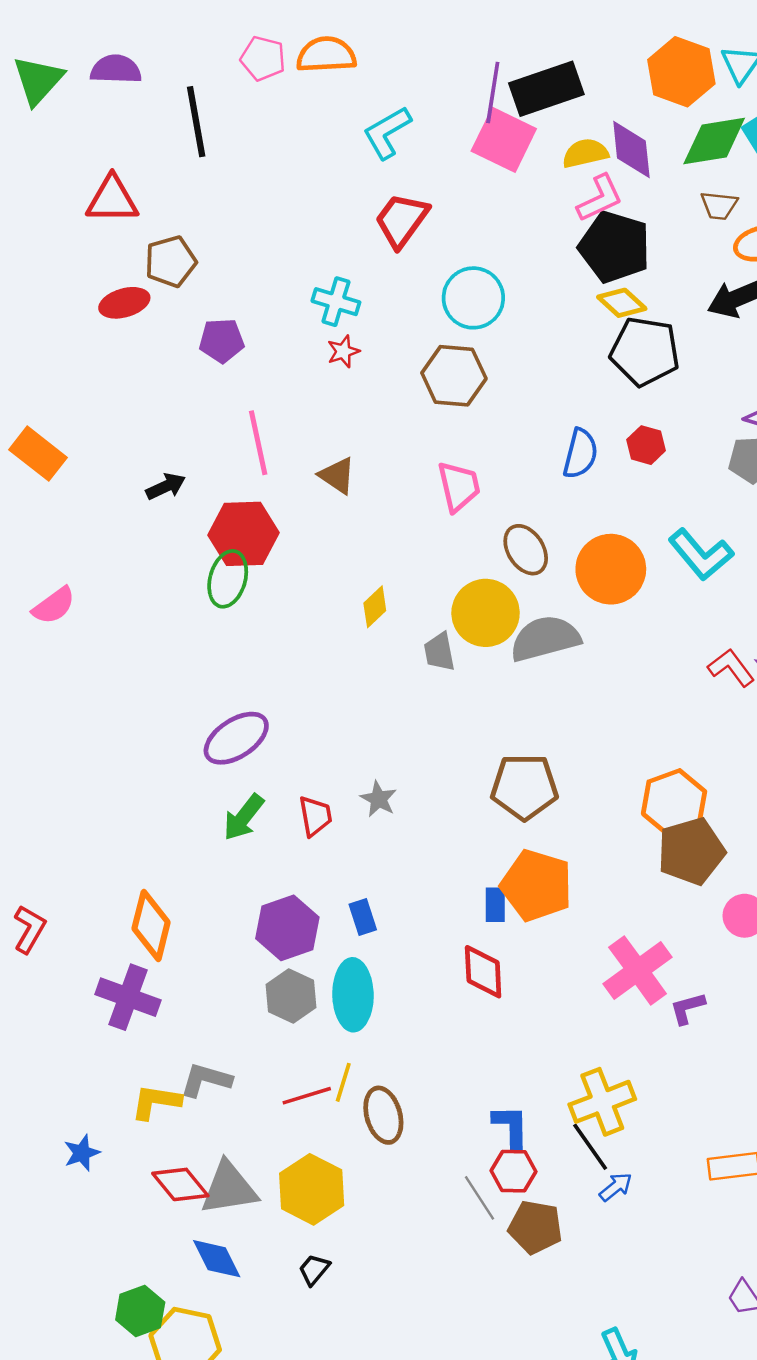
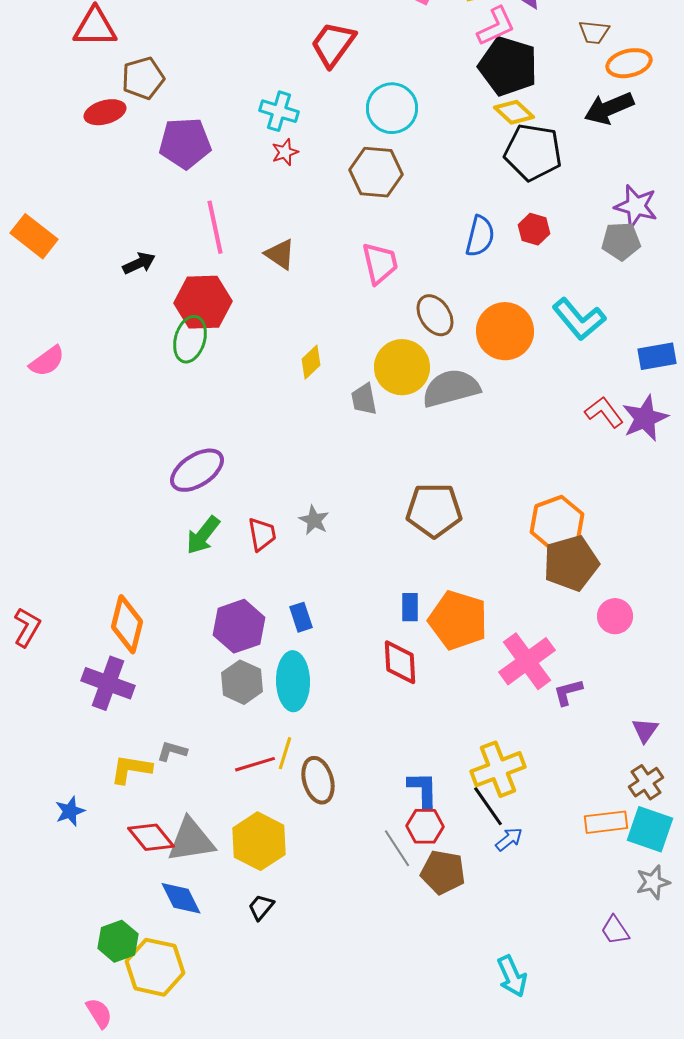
purple pentagon: (222, 341) -> (185, 143), size x1.4
orange pentagon: (537, 885) -> (458, 620), moved
gray L-shape: (206, 1080) -> (172, 751), size x0.7

